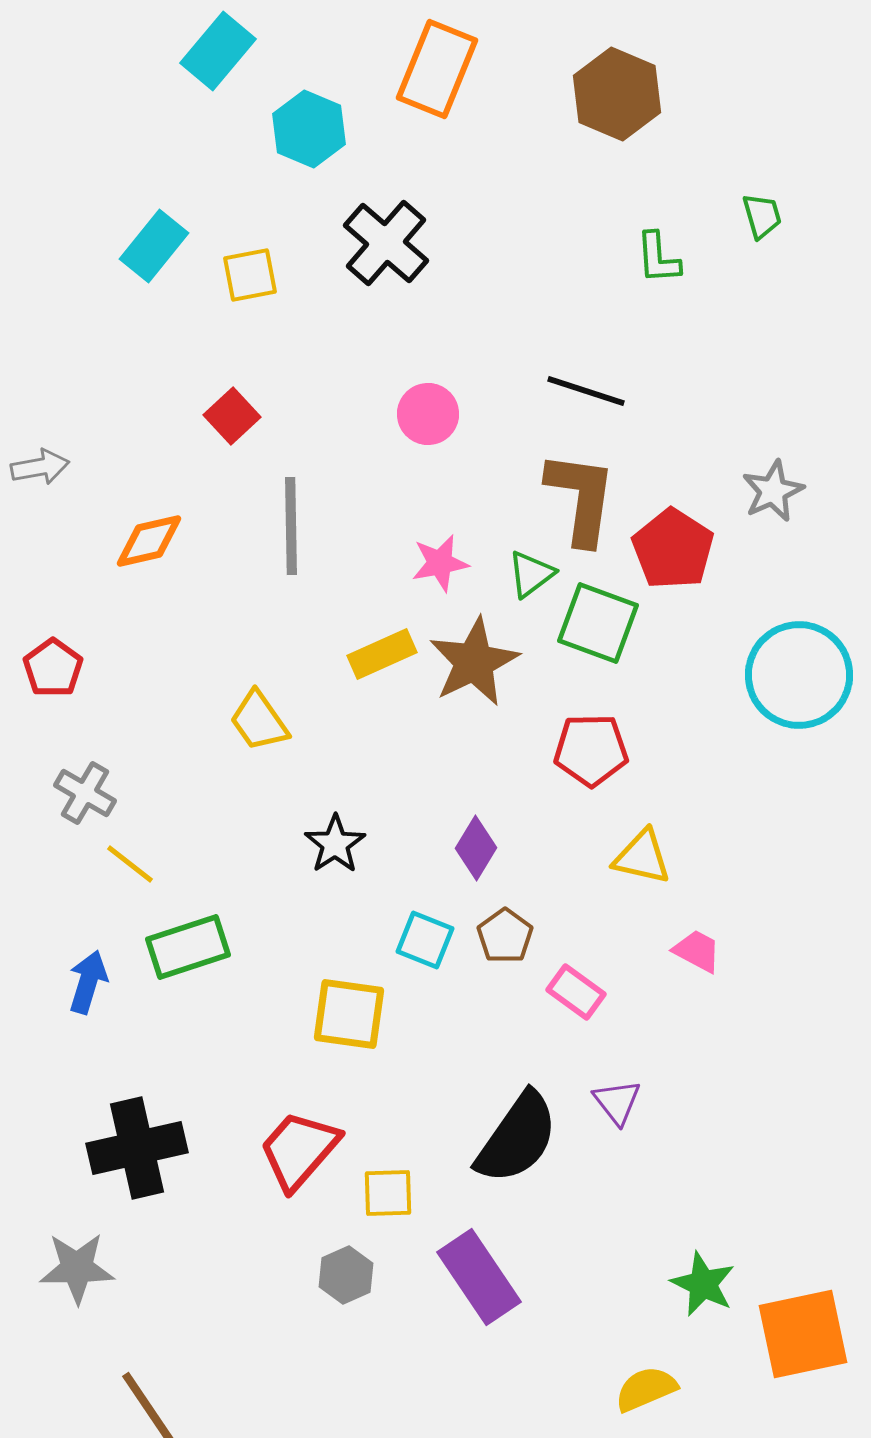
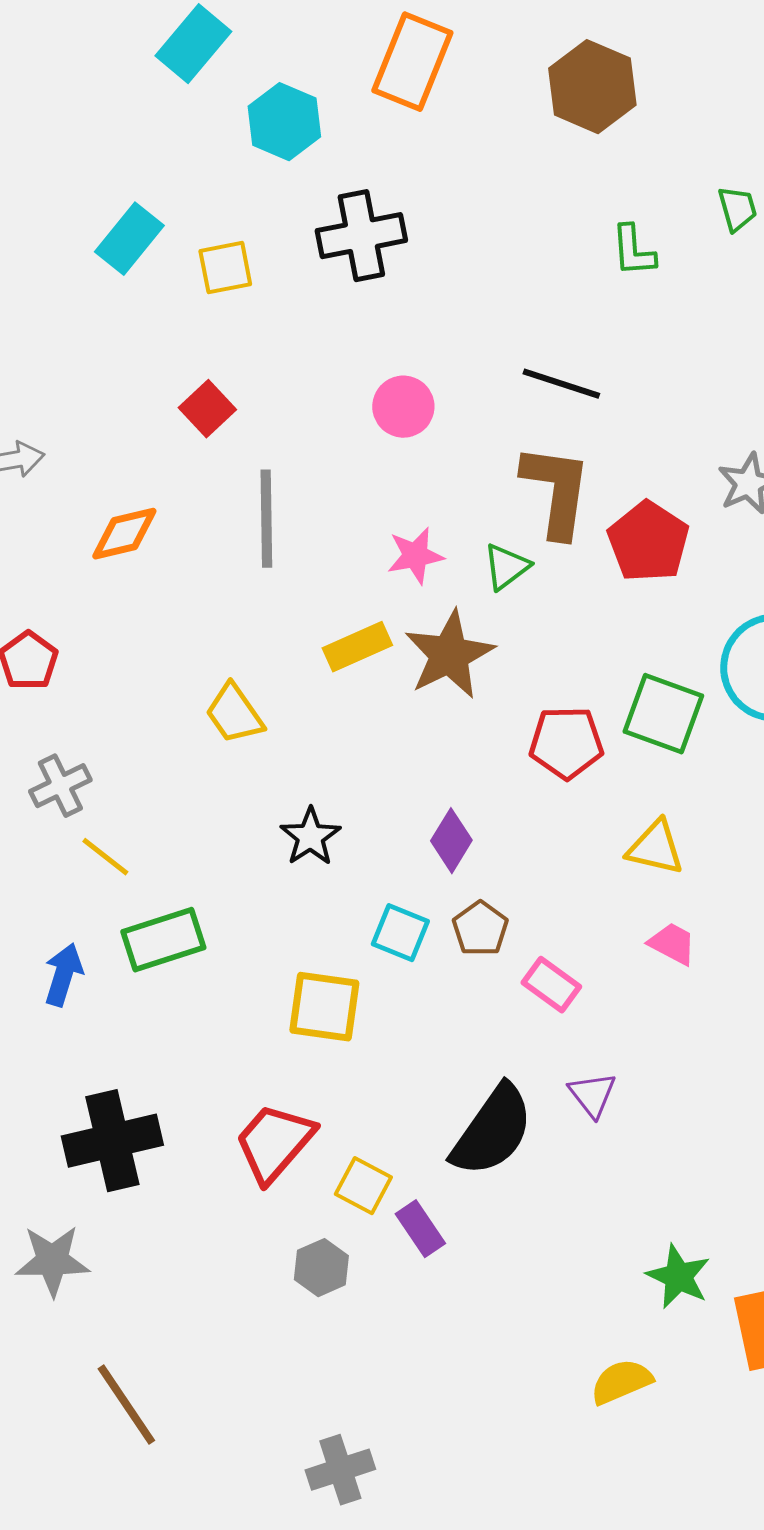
black cross: (386, 243) -> (361, 236), turned 38
green square: (598, 623) -> (663, 714), moved
gray cross: (85, 793) -> (60, 786), turned 34
yellow triangle: (642, 857) -> (655, 848), moved
yellow square: (388, 1193) -> (363, 1186), turned 30
purple rectangle: (479, 1277) -> (420, 1229), moved, size x0.6

